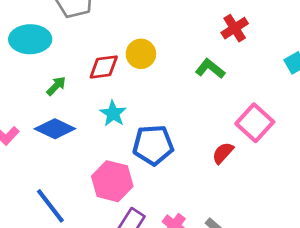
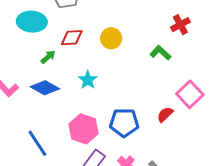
red diamond: (104, 67) -> (72, 38), moved
blue pentagon: (153, 145) -> (124, 123), moved

